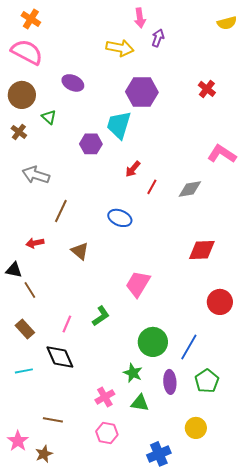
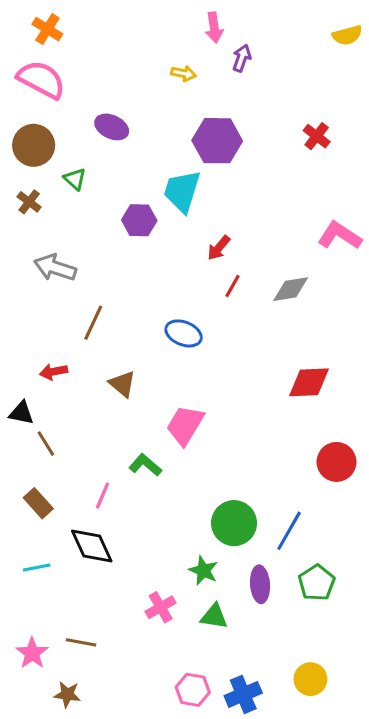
yellow arrow: (120, 48) -> (184, 73), size x0.6
red arrow: (133, 169) -> (219, 248), moved
pink trapezoid: (138, 284) -> (185, 425), moved
green L-shape: (101, 316) -> (145, 465), moved, turned -105
yellow circle: (196, 428) -> (310, 679), moved
pink hexagon: (107, 433) -> (193, 690), moved
pink star: (18, 441) -> (32, 653), moved
brown star: (44, 454) -> (67, 694), turned 30

